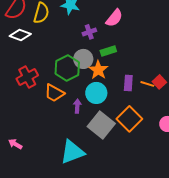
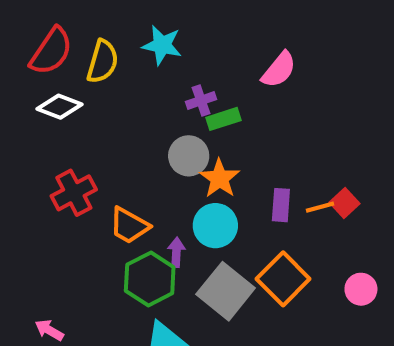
pink semicircle: (114, 18) -> (279, 70), moved
green rectangle: (108, 51) -> (224, 119), moved
green hexagon: (67, 68) -> (150, 279), moved
orange line: (147, 84) -> (320, 207), turned -32

